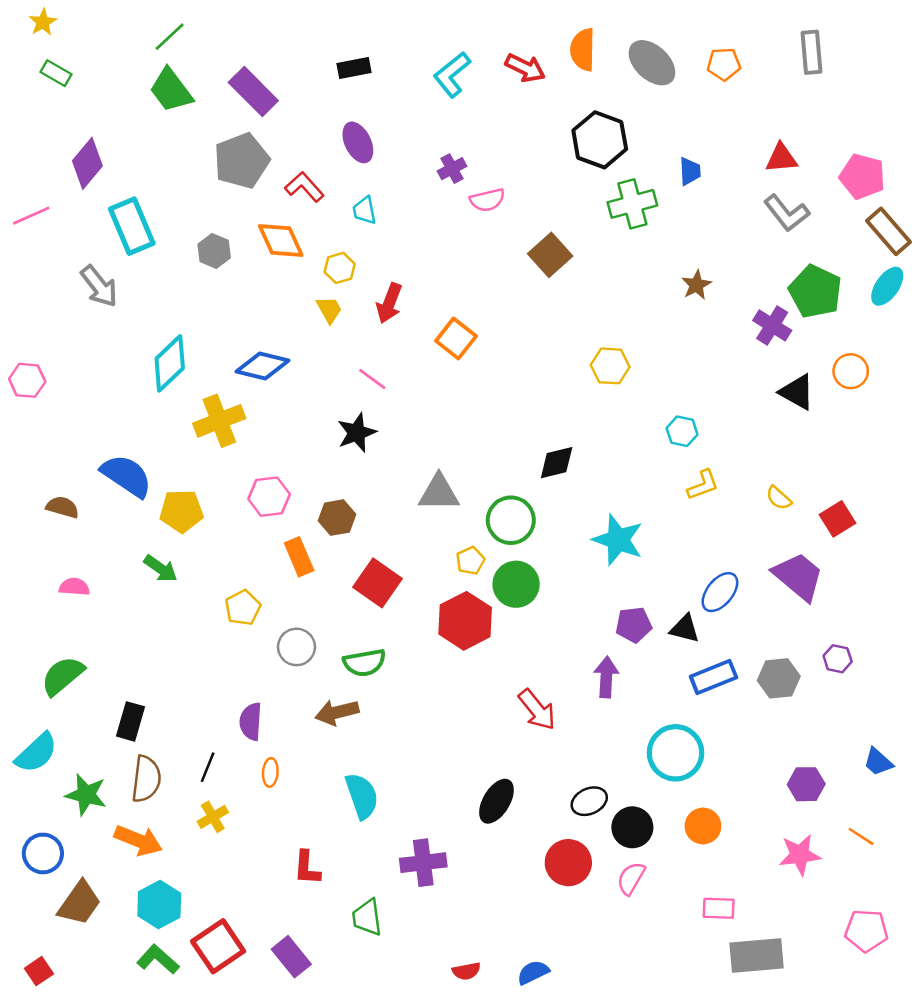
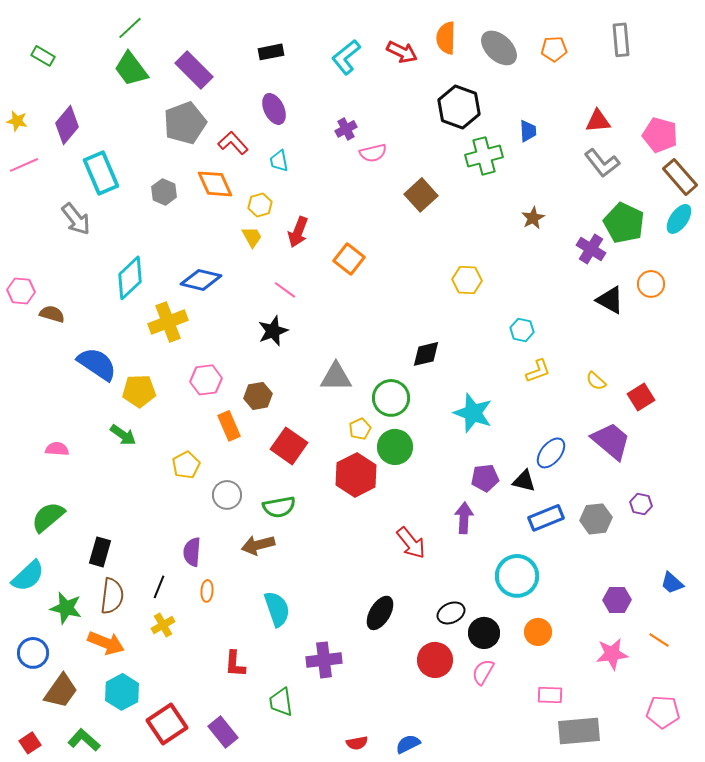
yellow star: (43, 22) -> (17, 121), moved, turned -30
brown semicircle: (63, 507) -> (52, 314), moved
green L-shape: (158, 959) -> (84, 740), moved

